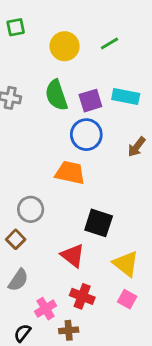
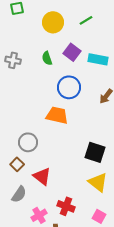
green semicircle: (56, 95) -> (47, 58), size x0.6
purple square: (90, 101) -> (72, 52), moved, turned -36
black square: (99, 223) -> (95, 152), moved
red triangle: (73, 256) -> (42, 176), moved
pink square: (127, 299) -> (99, 216), moved

